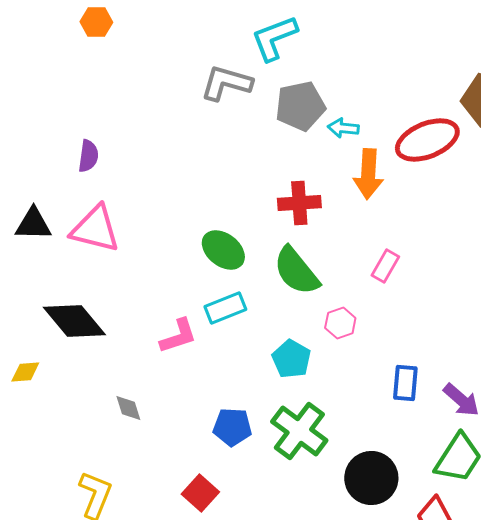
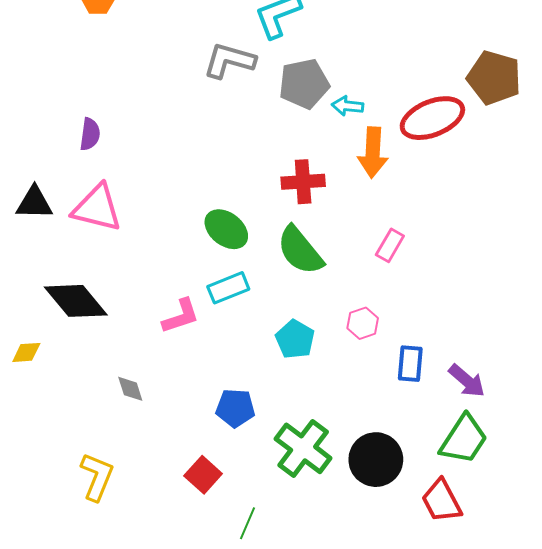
pink hexagon: (340, 323) -> (363, 323), moved
green cross: (299, 431) -> (303, 448), moved

